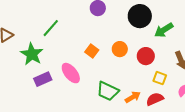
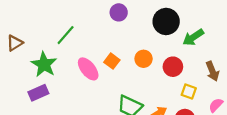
pink ellipse: (71, 73) -> (88, 69), moved
purple rectangle: (43, 79) -> (38, 93), moved

